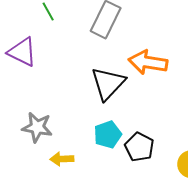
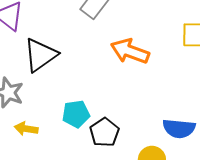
black triangle: (108, 83) -> (40, 55), moved

